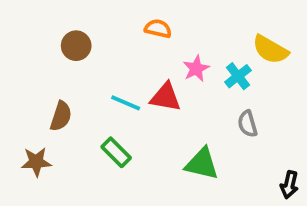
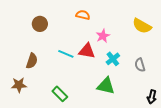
cyan cross: (238, 76) -> (113, 59), moved
gray semicircle: (247, 124) -> (140, 65), moved
green rectangle: (116, 152) -> (60, 94), moved

